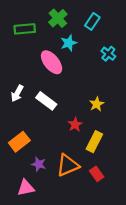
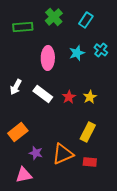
cyan star: (69, 43) -> (77, 53), moved
pink ellipse: (52, 62) -> (48, 58), turned 40
red star: (75, 124) -> (69, 97), moved
red rectangle: (97, 174) -> (90, 162), turned -48

